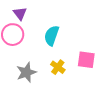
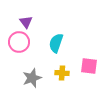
yellow cross: (58, 67) -> (62, 73), turned -32

